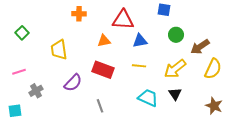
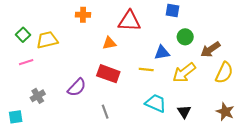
blue triangle: (140, 41) -> (162, 53), moved
yellow trapezoid: (59, 50) -> (47, 40), moved, turned 85
pink line: (19, 72) -> (26, 62), moved
black triangle: (175, 94) -> (184, 112), moved

